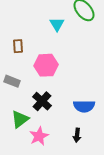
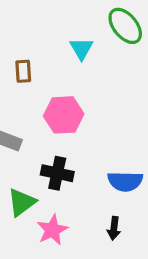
brown rectangle: (18, 46) -> (23, 71), moved
black cross: (42, 101) -> (57, 173), turned -30

